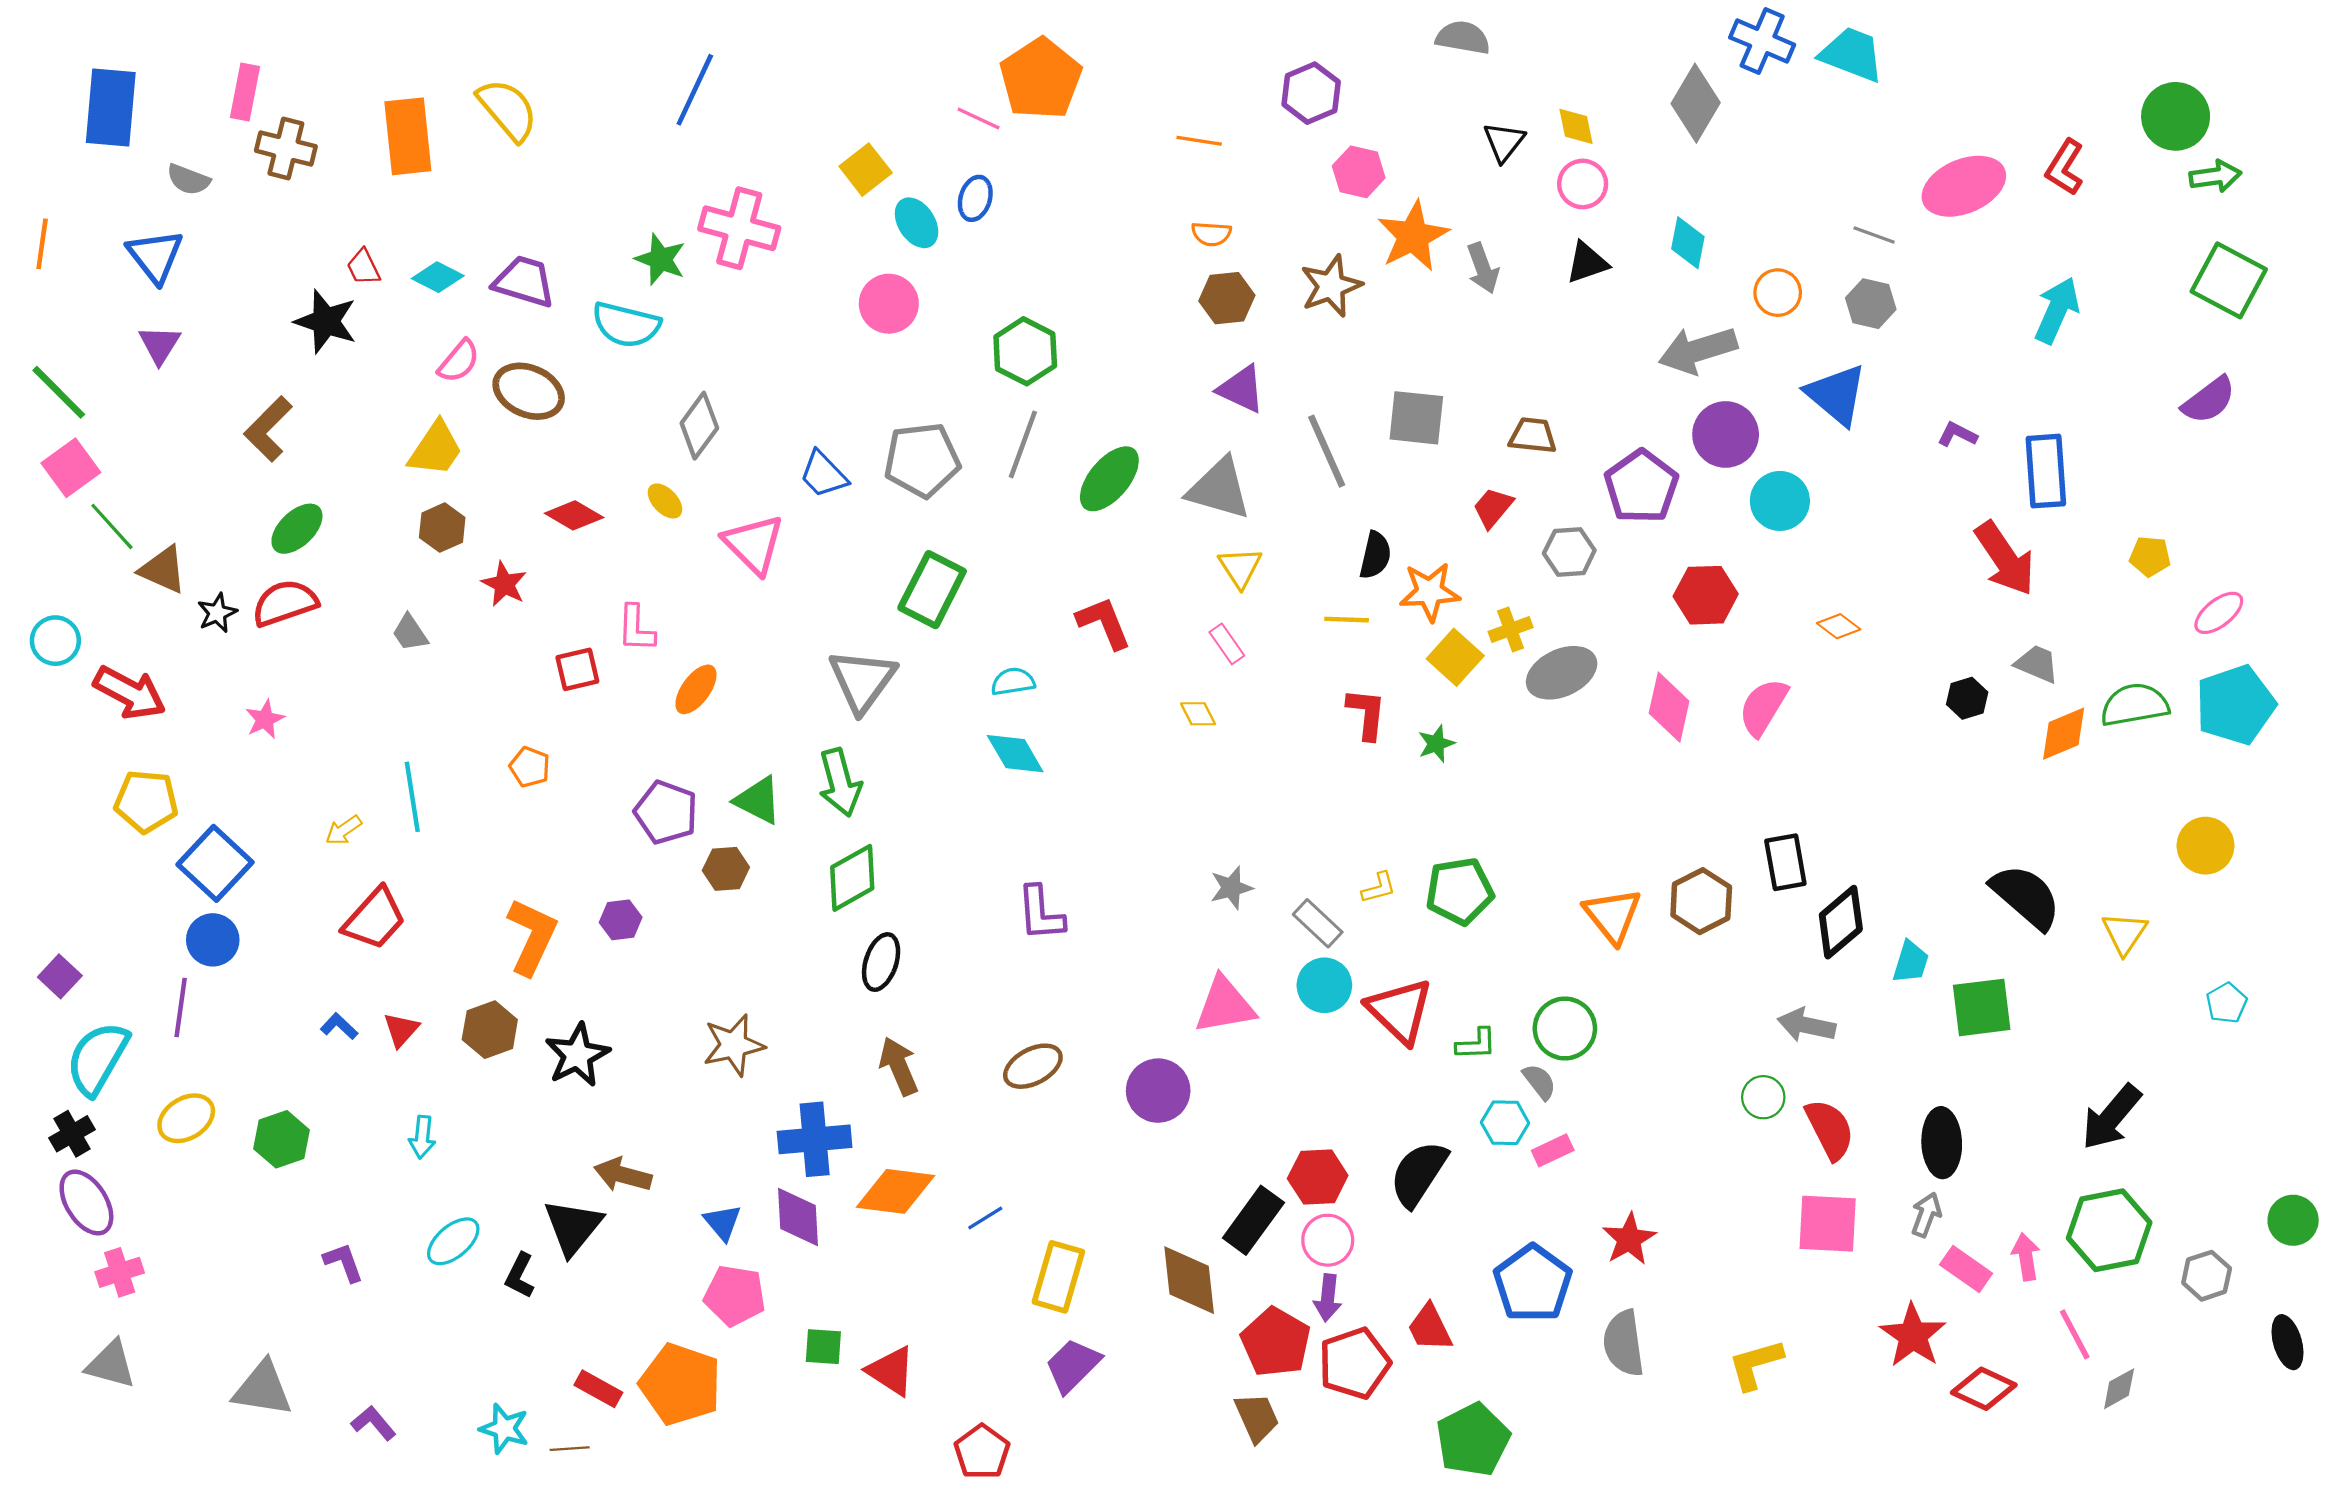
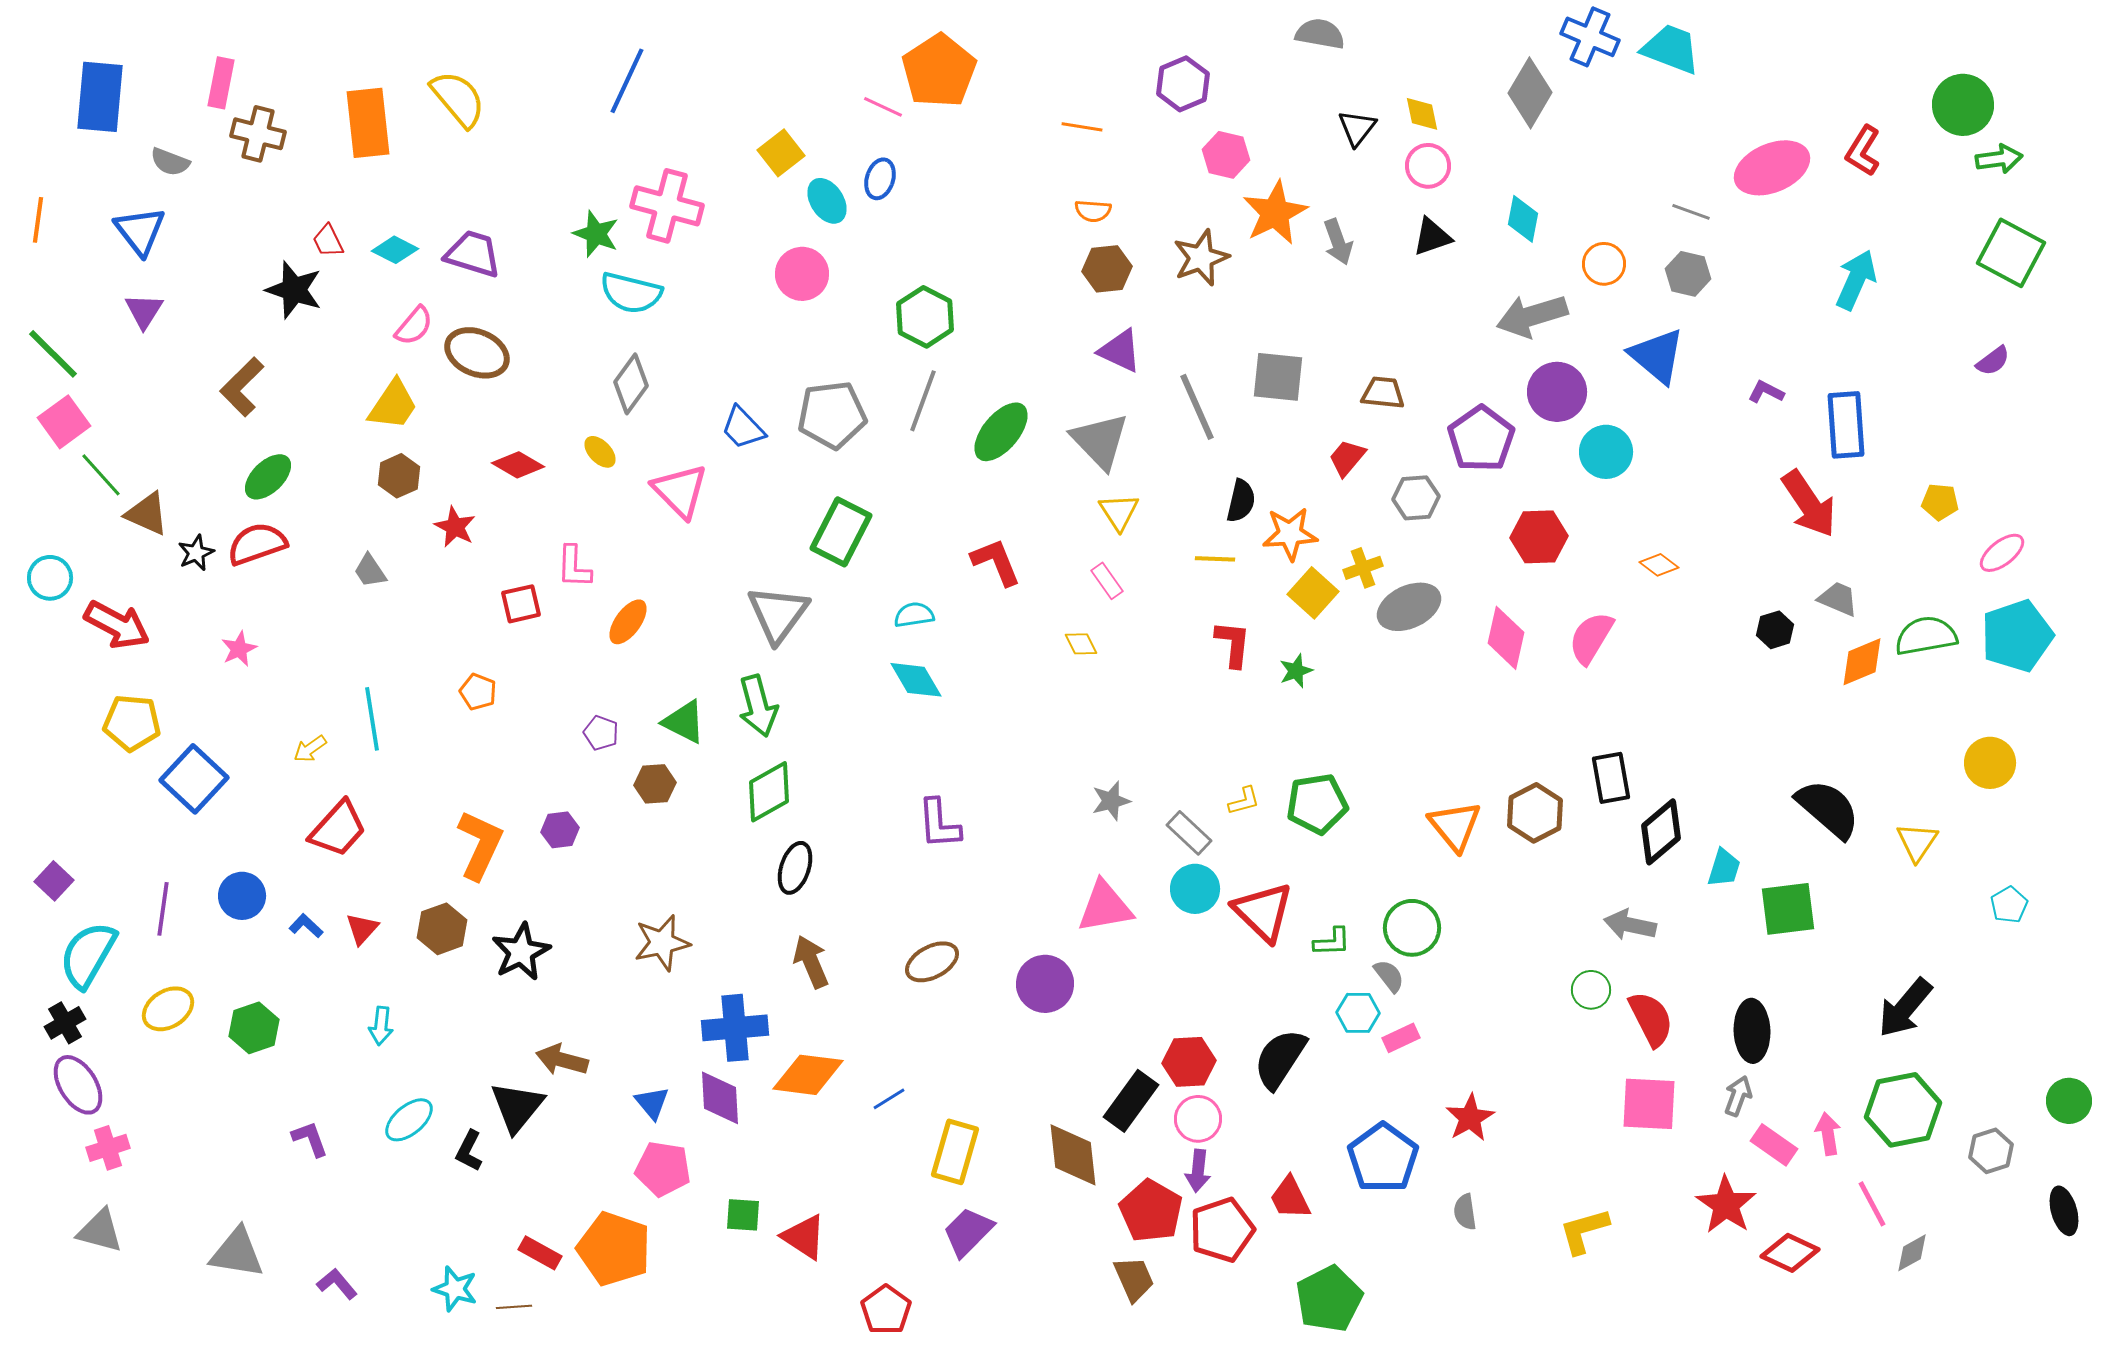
cyan semicircle: (626, 325) -> (631, 293), moved
purple semicircle: (2209, 400) -> (1993, 361), size x0.7
gray triangle: (1219, 489) -> (1100, 441), turned 30
purple pentagon: (666, 812) -> (601, 733), size x0.6
blue circle: (213, 940) -> (242, 896), moved
gray semicircle: (1624, 1343) -> (1465, 1212), size x0.6

